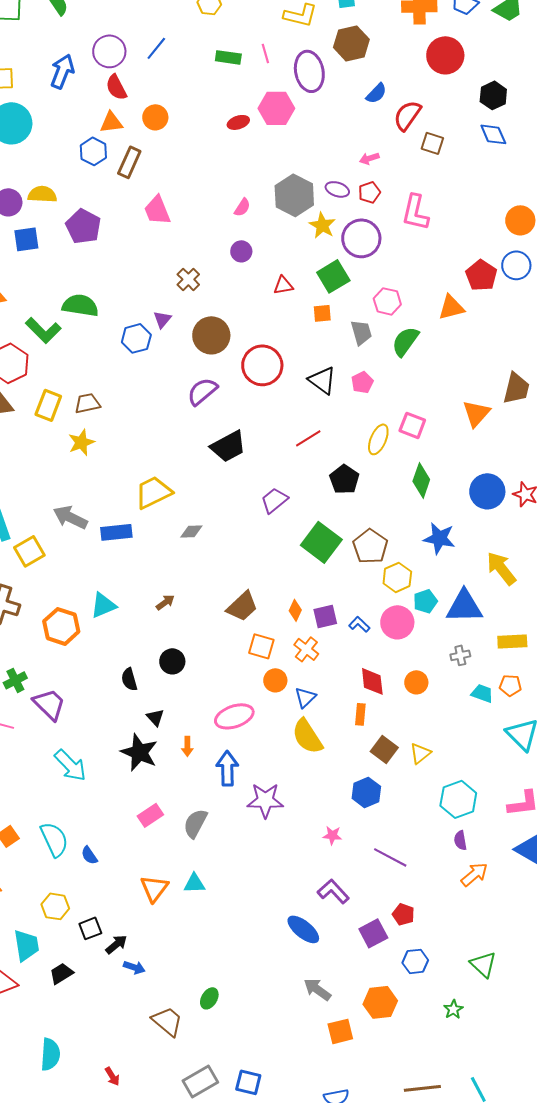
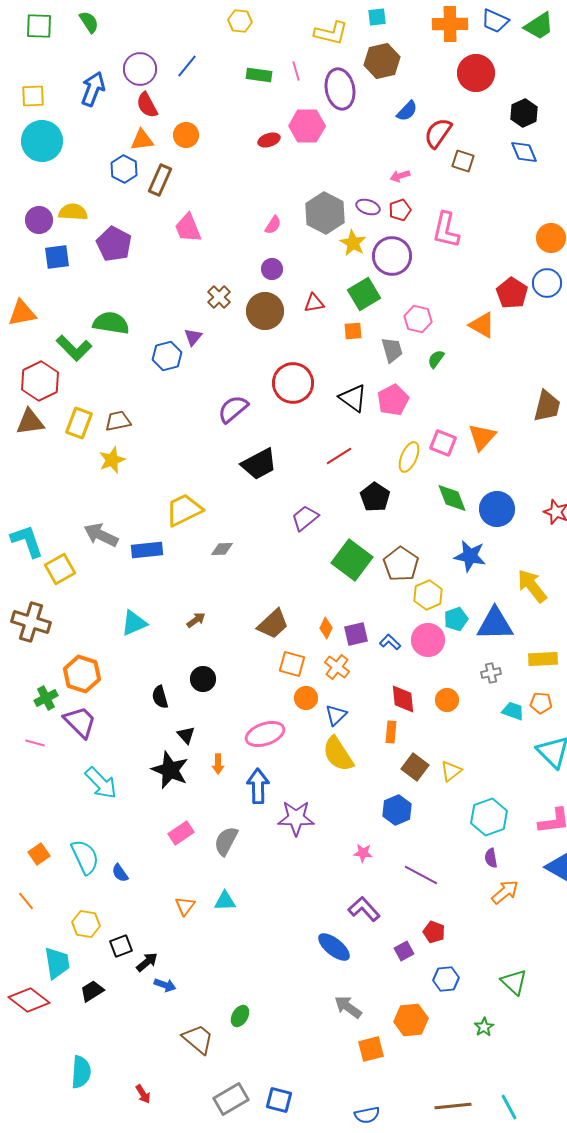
orange triangle: (451, 307) -> (482, 325), turned 44
brown circle: (211, 335) -> (265, 311), moved
green semicircle: (405, 341) -> (436, 359), size x0.6
pink pentagon: (362, 382) -> (393, 400), size x1.4
orange triangle: (476, 413) -> (482, 437), moved
green diamond: (421, 480) -> (452, 498), turned -40
blue circle: (487, 491) -> (497, 509), moved
orange hexagon: (61, 626) -> (82, 674), moved
orange triangle: (154, 888) -> (185, 906), size x0.7
purple square: (373, 933) -> (404, 951), size x0.7

